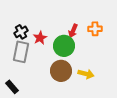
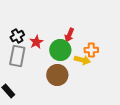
orange cross: (95, 29) -> (91, 50), moved
yellow arrow: (86, 74) -> (82, 60), moved

